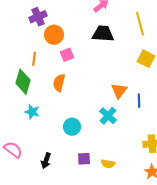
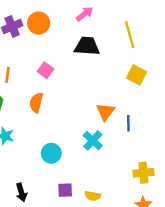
orange circle: (54, 35) -> (39, 23), moved
pink square: (67, 55) -> (46, 70), turned -32
black arrow: (46, 161) -> (21, 192), turned -35

